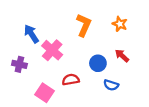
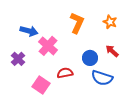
blue arrow: (31, 34) -> (29, 31), turned 138
purple cross: (19, 64) -> (18, 59), turned 32
blue semicircle: (111, 85) -> (102, 78), size x1.5

